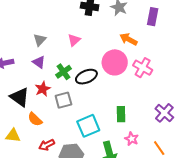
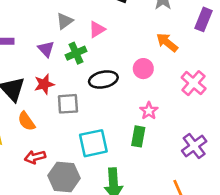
gray triangle: (40, 40) -> (65, 21), moved
pink circle: (115, 62) -> (143, 69), size x0.6
pink cross: (143, 68) -> (194, 83), moved
green cross: (63, 72) -> (76, 53), moved
pink star: (132, 139) -> (149, 111), moved

